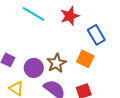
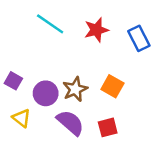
blue rectangle: (96, 35) -> (139, 38), moved

